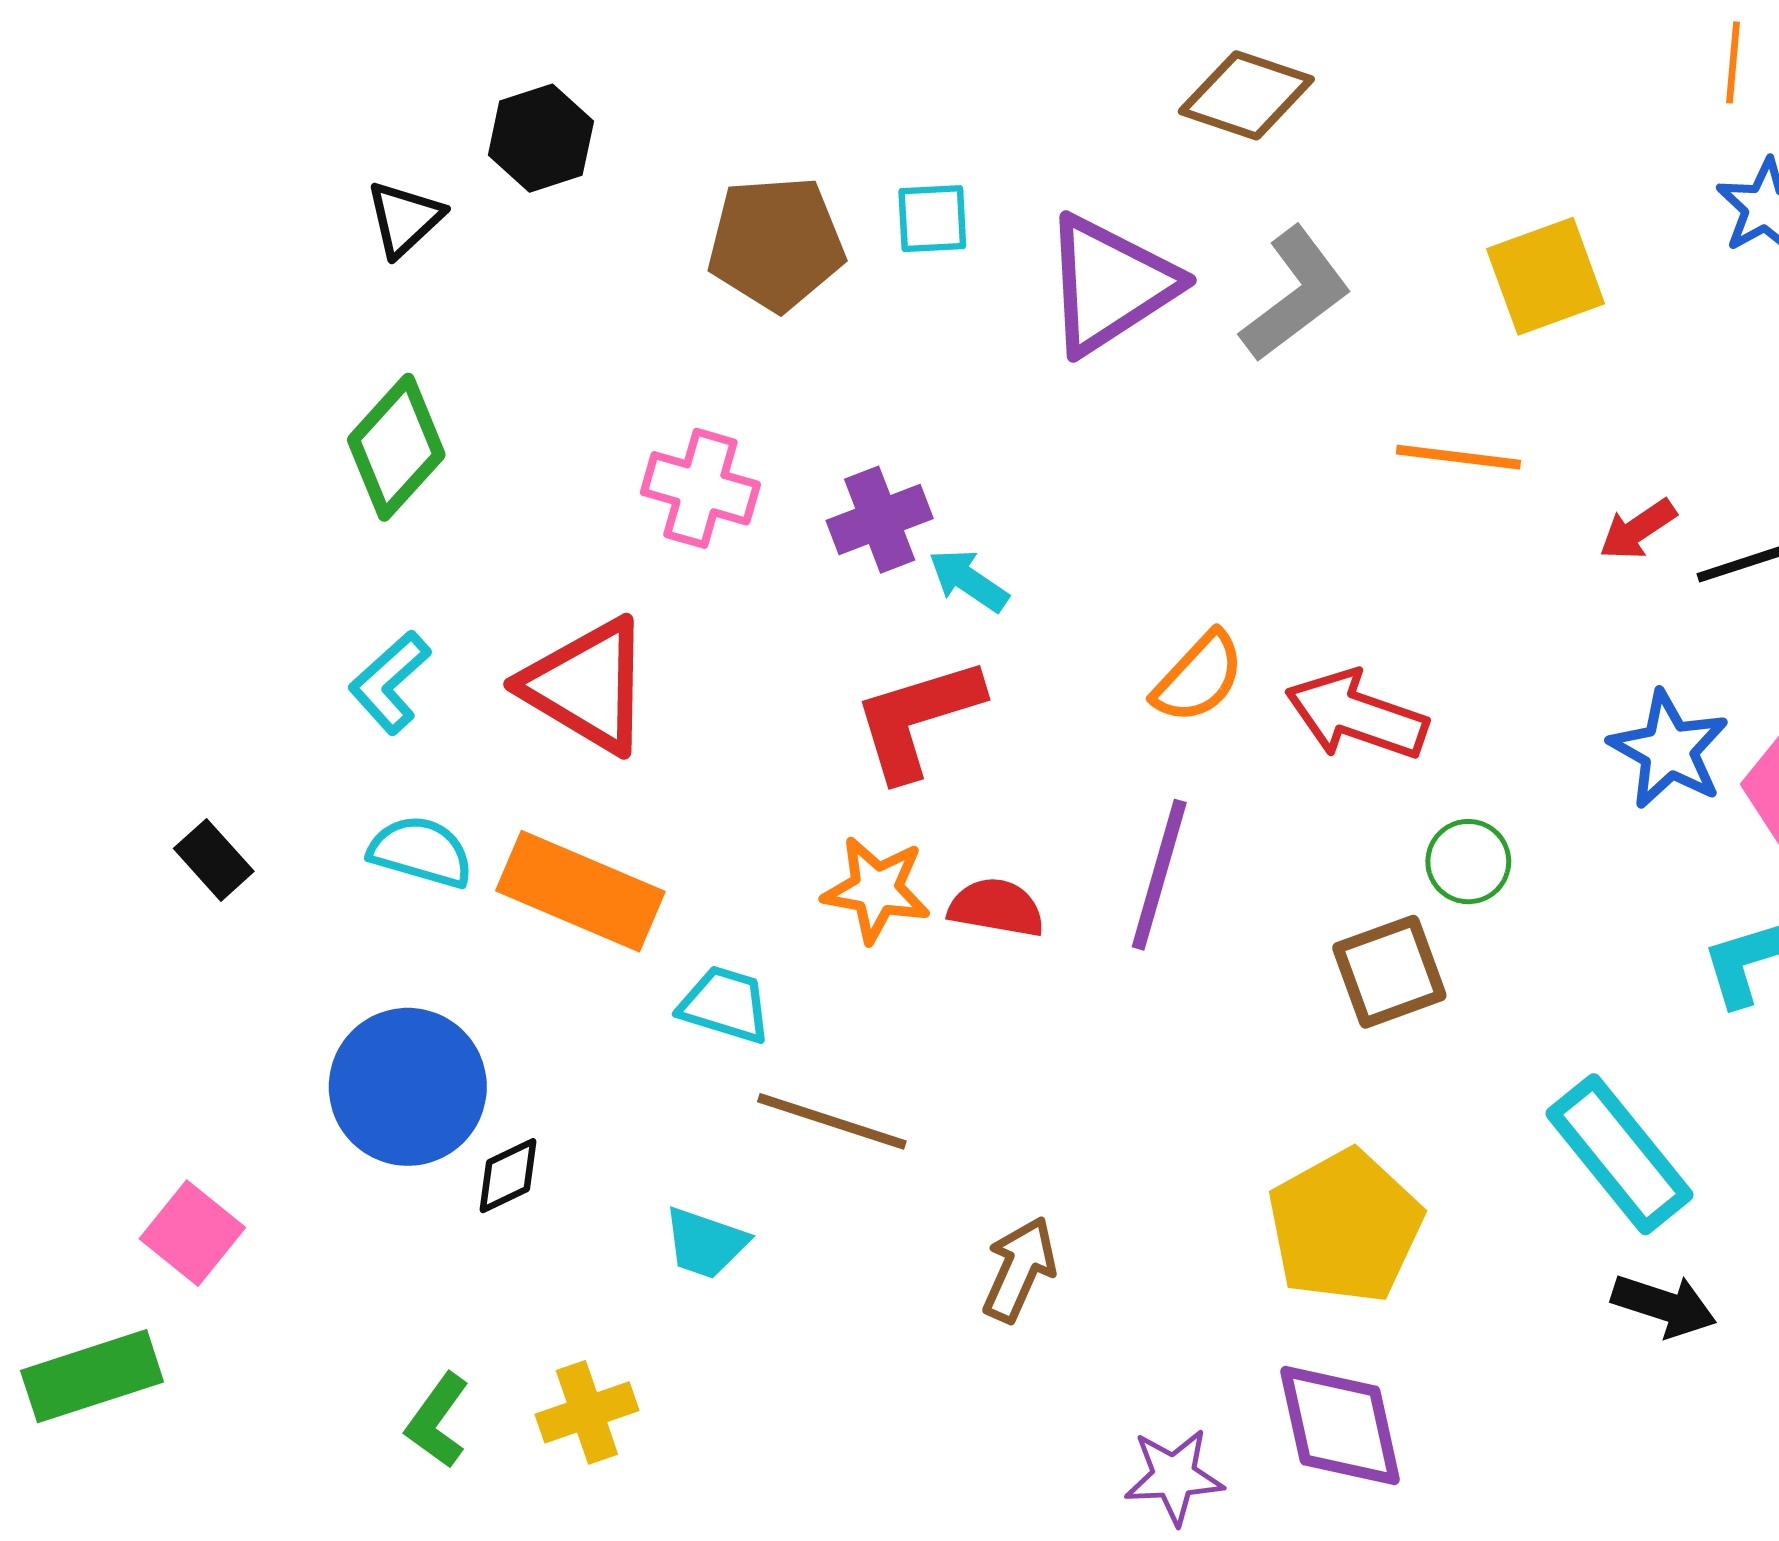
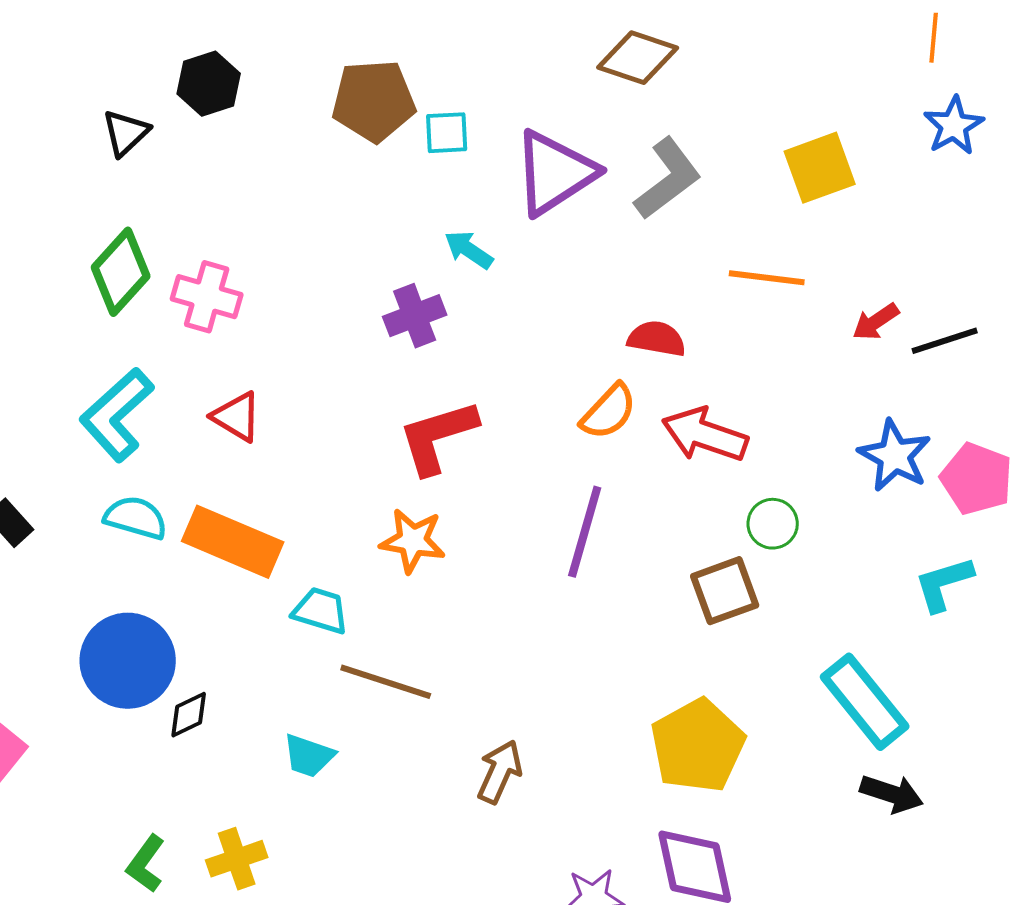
brown pentagon: (776, 243) -> (374, 101), moved
pink cross: (700, 488) -> (207, 297), moved
cyan arrow: (968, 580) -> (469, 250), moved
cyan L-shape: (390, 682) -> (117, 415), size x1.5
red triangle: (587, 686) -> (237, 417), size x0.6
red semicircle: (996, 908) -> (657, 339), moved

